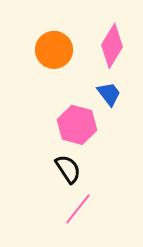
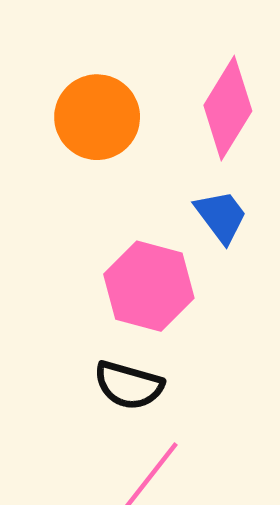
black semicircle: (68, 169) -> (129, 385), turned 140

